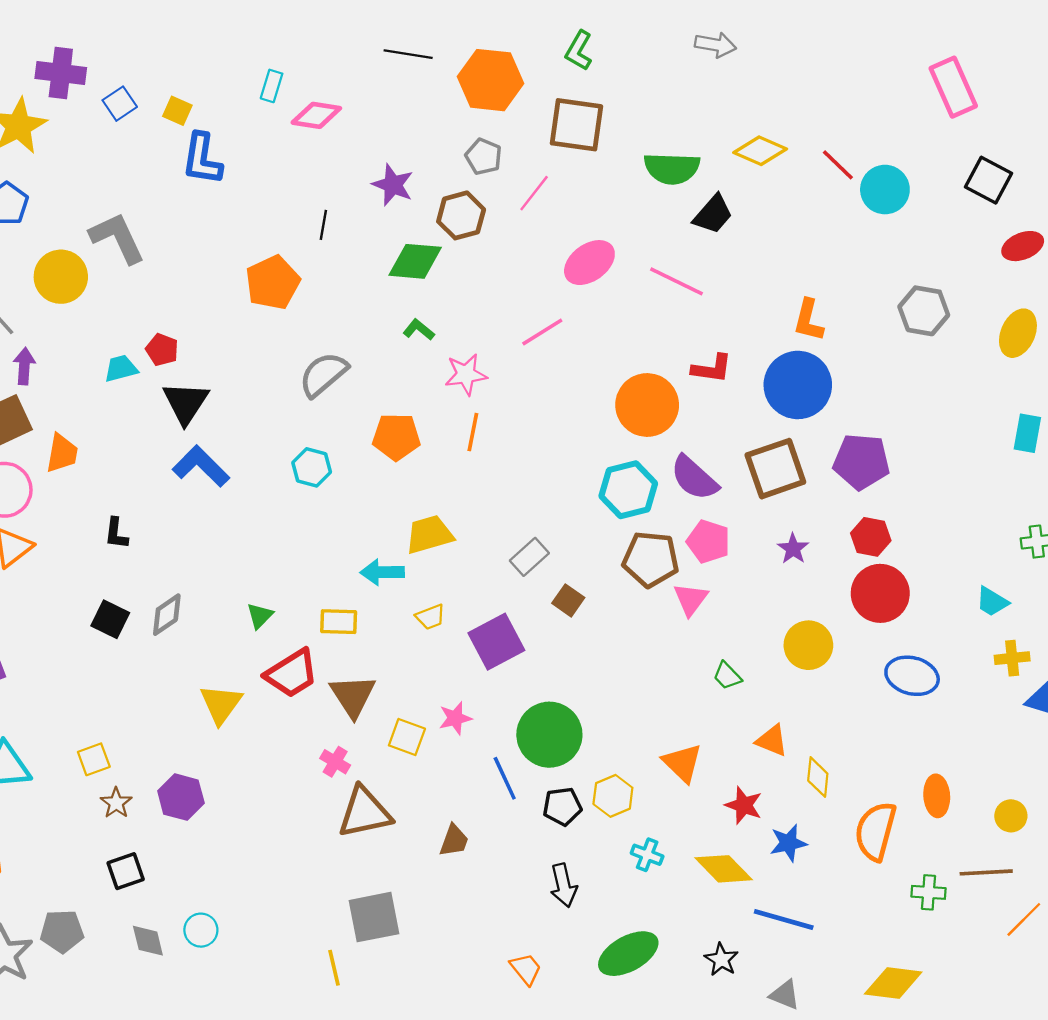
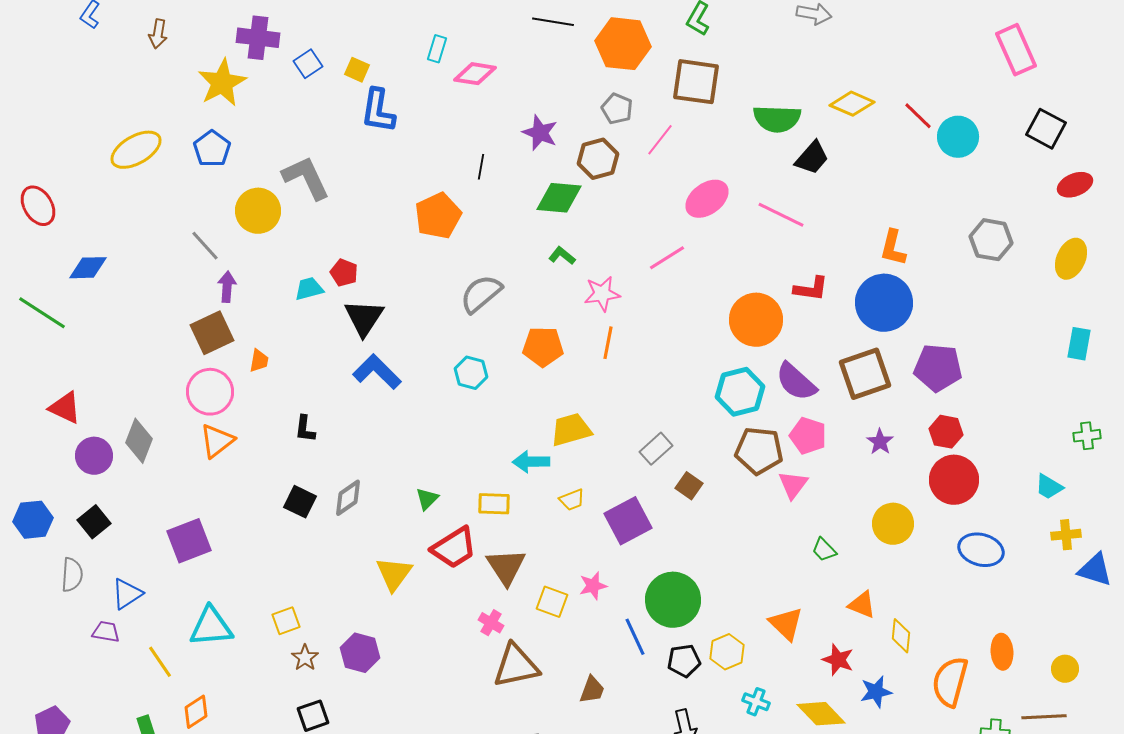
orange trapezoid: (62, 453) -> (259, 361), size x0.7

